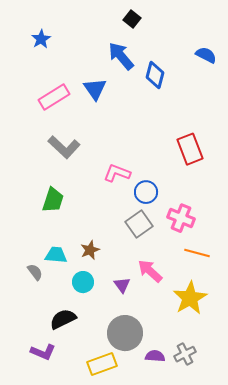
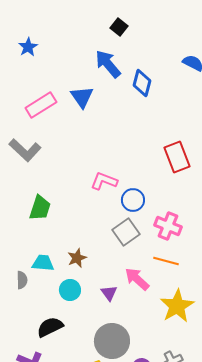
gray L-shape: (64, 147) -> (25, 150), moved
orange line: (197, 253) -> (166, 261), moved
gray semicircle: (35, 272) -> (22, 280), turned 36

